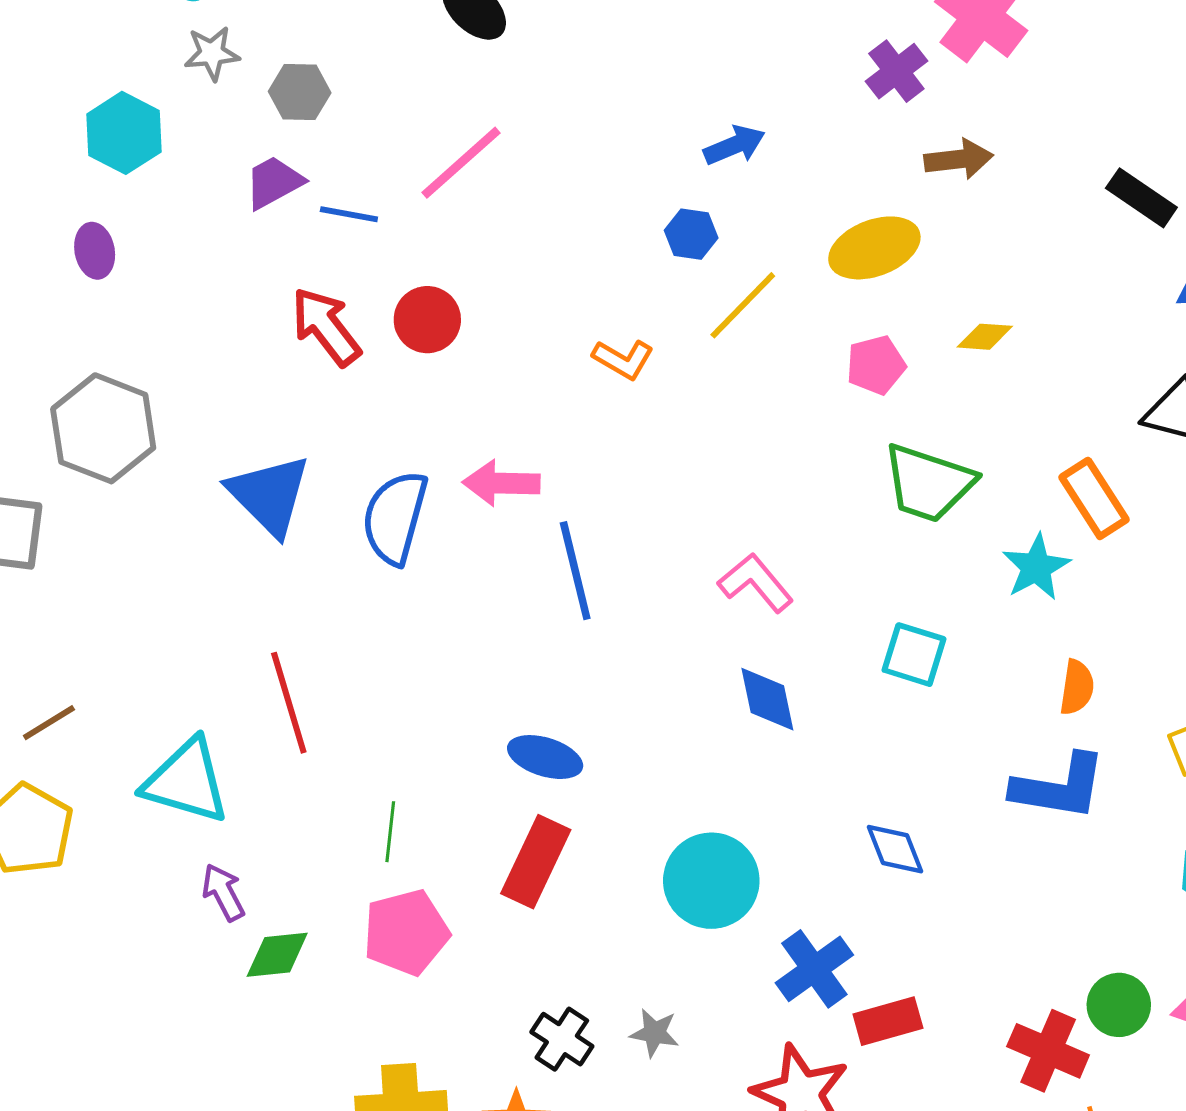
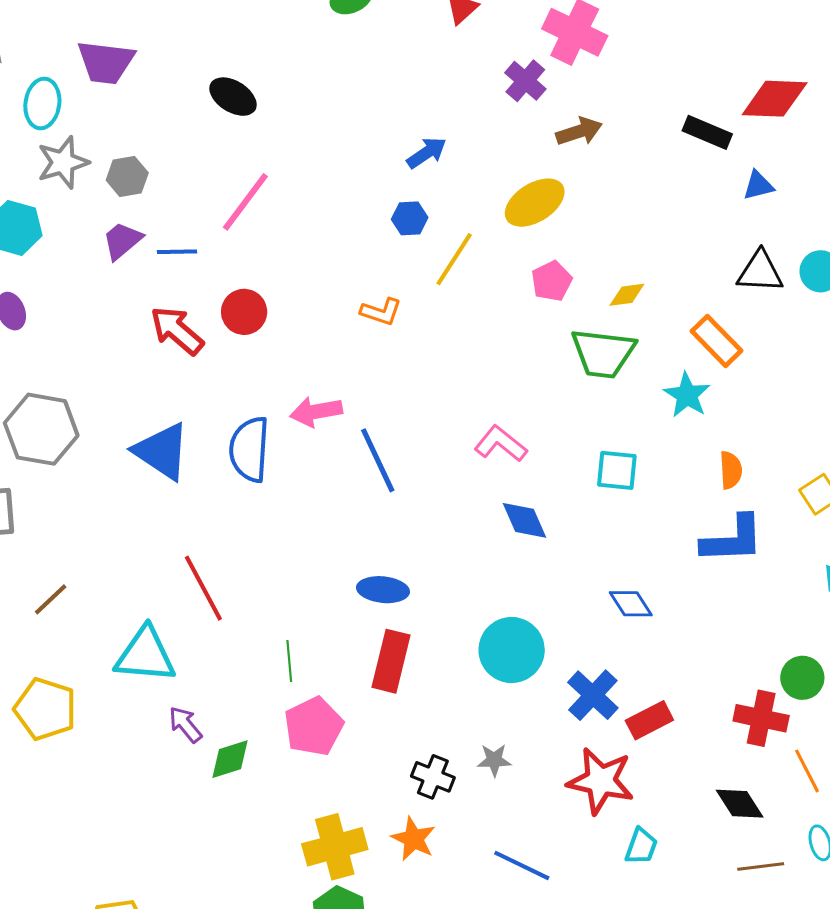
gray star: (212, 53) -> (63, 162), size x1.4
yellow diamond: (985, 337) -> (627, 295), moved
brown line: (49, 723) -> (51, 599), moved

